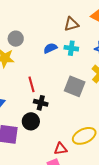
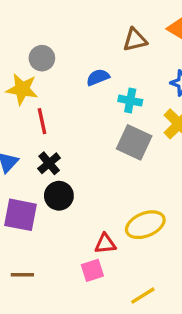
cyan cross: (71, 48) -> (130, 101), moved
red line: (32, 84) -> (42, 121), moved
black cross: (41, 103) -> (49, 163), moved, turned 32

